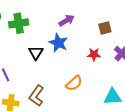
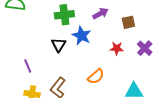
purple arrow: (67, 20) -> (100, 13), moved
green cross: (19, 23) -> (64, 15), moved

